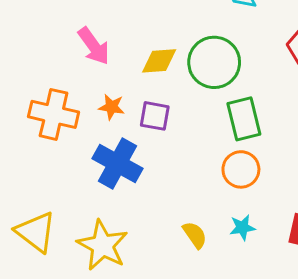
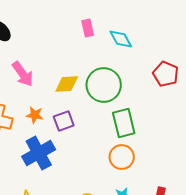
purple square: (155, 116) -> (64, 121), turned -30
blue cross: (117, 163) -> (39, 153), turned 32

